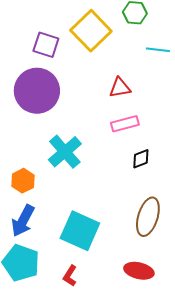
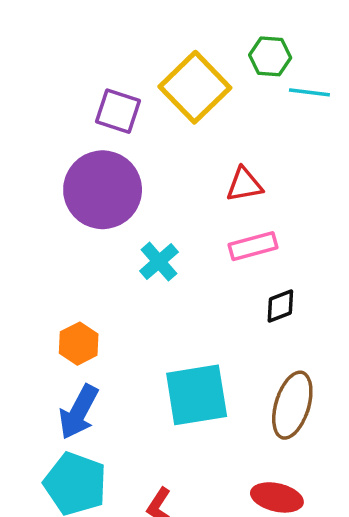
cyan line: (158, 50) -> (309, 92), moved
cyan cross: (65, 152) -> (159, 262), moved, size x0.7
cyan square: (80, 231) -> (197, 395), moved, turned -33

